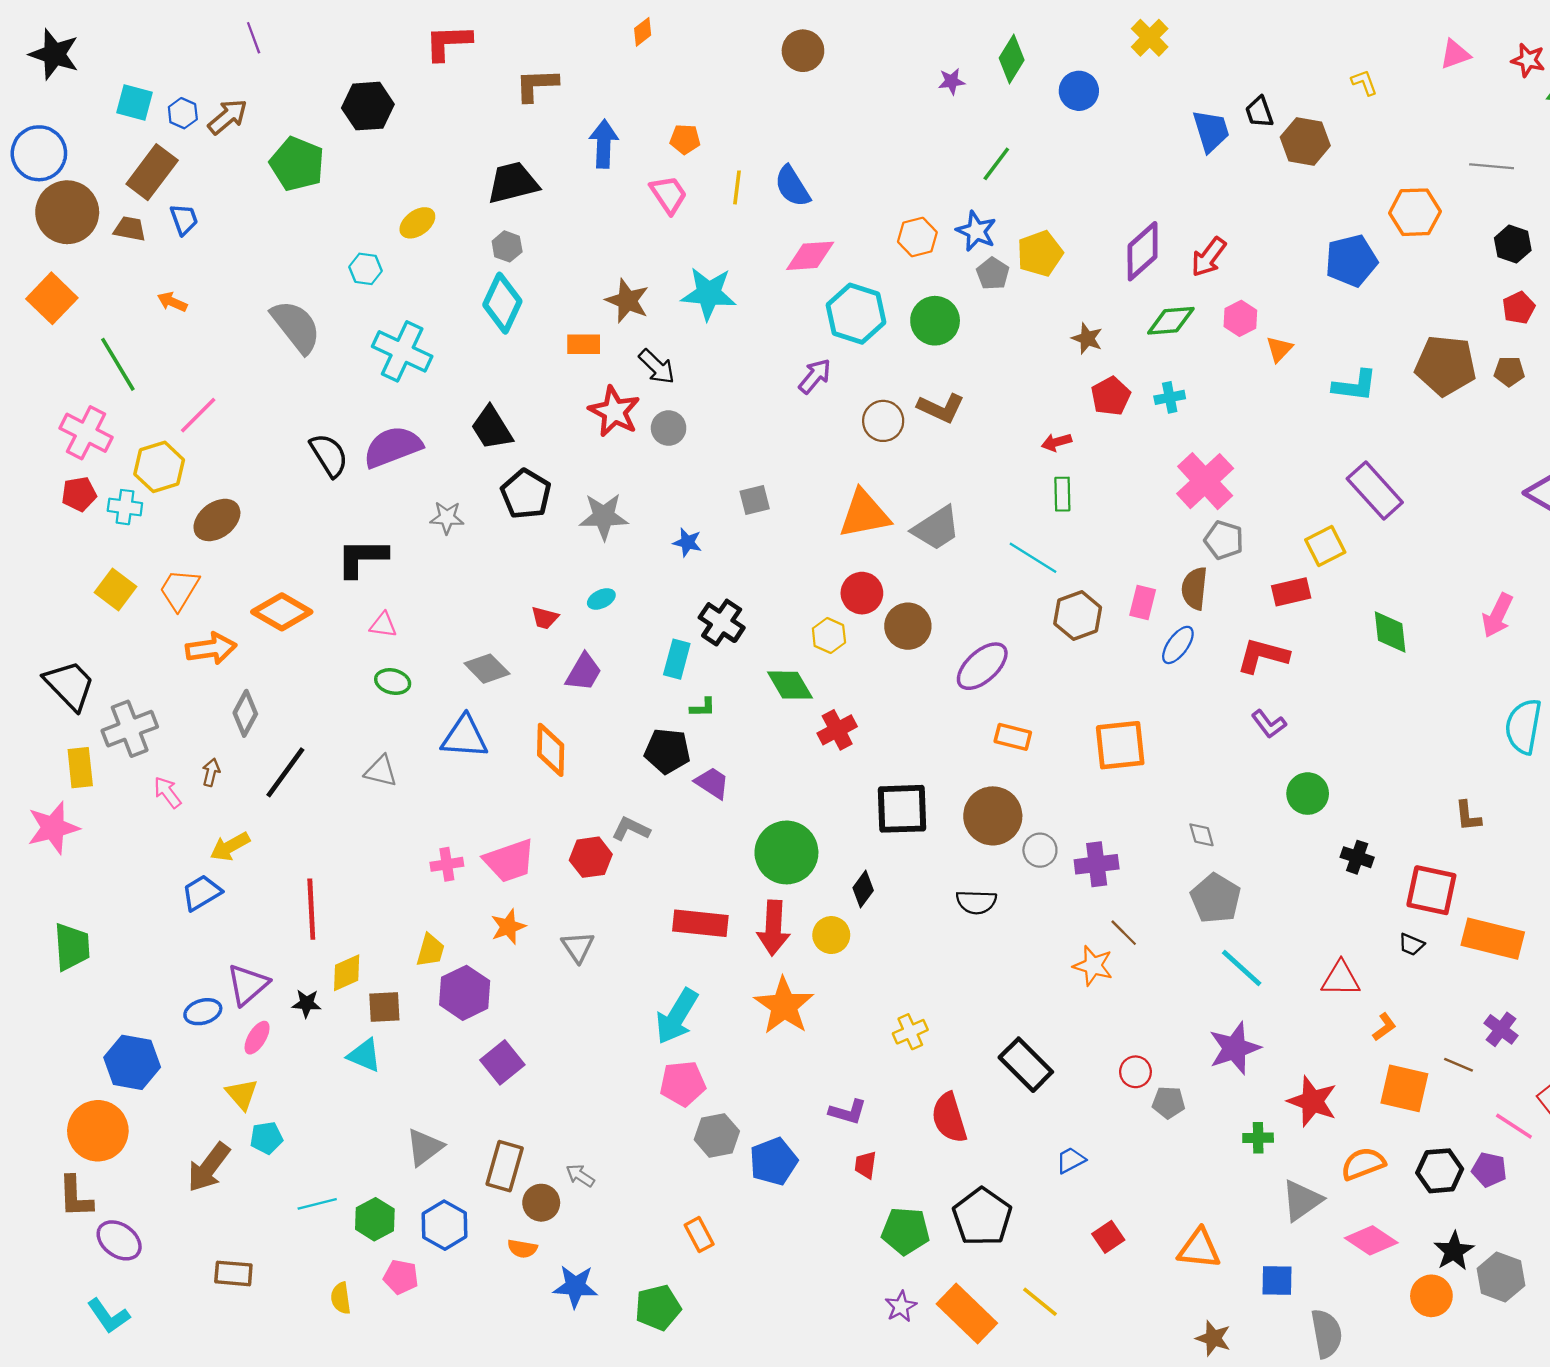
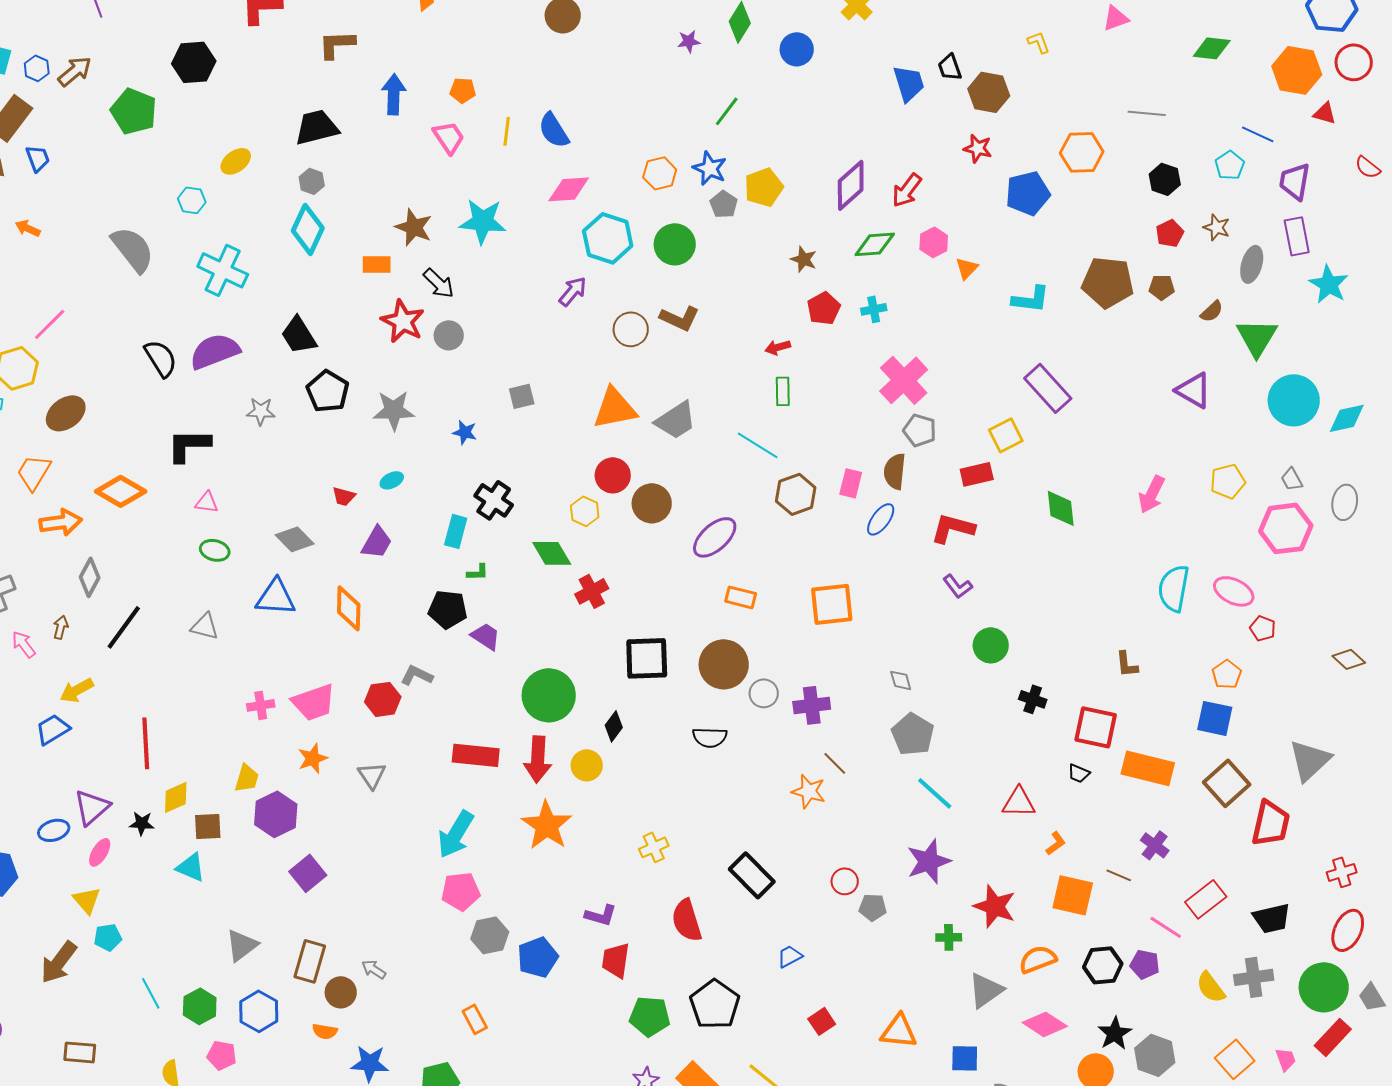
red star: (1528, 60) -> (978, 148), moved
red trapezoid: (865, 1165) -> (616, 960), size x1.5
cyan line: (317, 1204) -> (151, 993), turned 76

